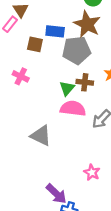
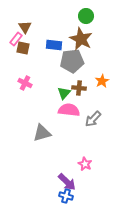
brown square: (35, 44) -> (23, 48), moved
gray triangle: (41, 136) -> (42, 133), turned -42
purple arrow: (56, 194) -> (67, 182), moved

